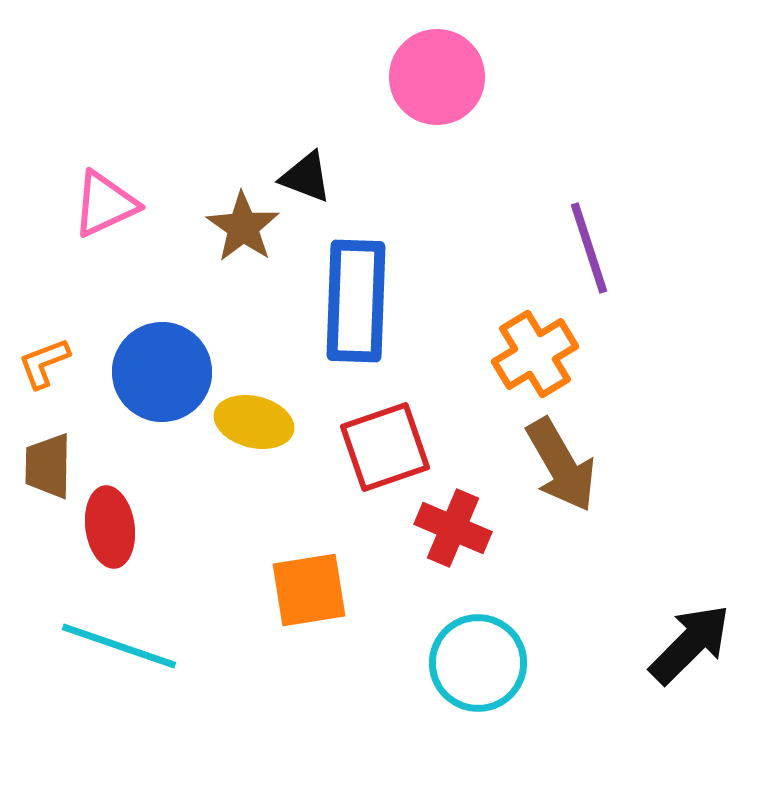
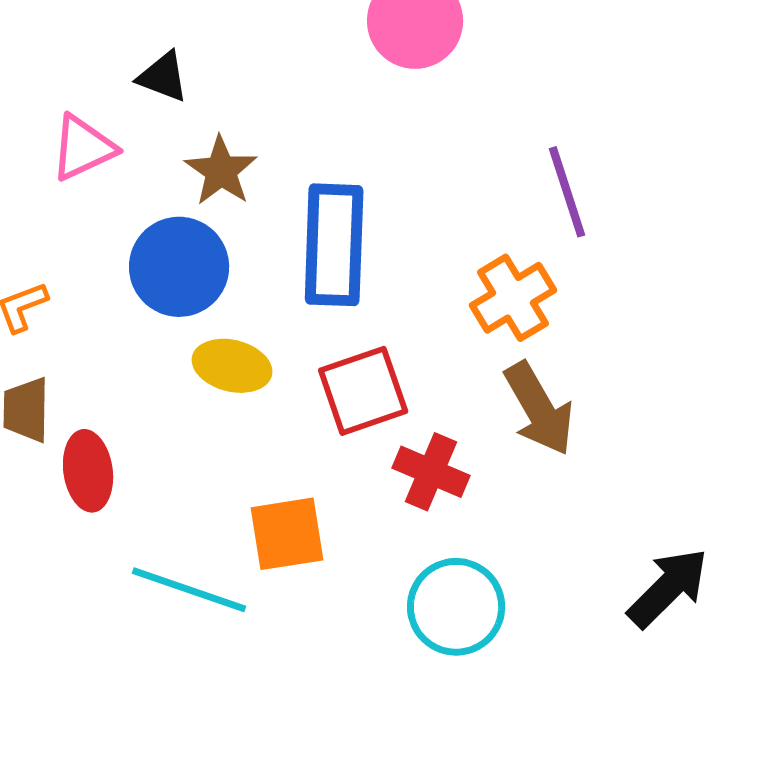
black triangle: (306, 177) -> (163, 77), moved
blue circle: (162, 372) -> (179, 267), moved
cyan line: (119, 646) -> (189, 590), moved

